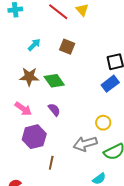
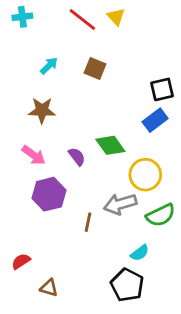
green diamond: (54, 81) -> (110, 145), moved
yellow circle: (103, 123) -> (145, 175), size x1.5
brown line: (51, 163) -> (88, 222), moved

